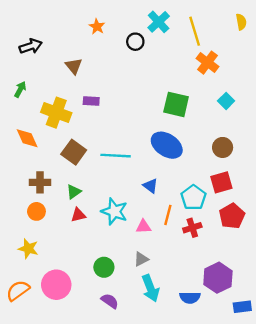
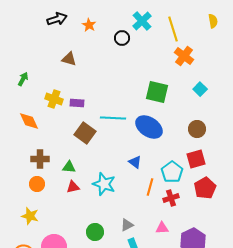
black arrow: (31, 46) -> (57, 19), moved
brown triangle: (74, 66) -> (69, 59), turned -35
purple rectangle: (91, 101) -> (77, 103), moved
yellow cross: (56, 113) -> (54, 99), size x0.7
brown square: (74, 152) -> (85, 133), moved
cyan line: (116, 156) -> (113, 118), moved
green triangle: (74, 192) -> (69, 167), turned 40
pink triangle: (143, 227) -> (162, 228), moved

